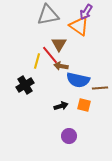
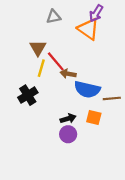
gray triangle: (48, 15) -> (54, 17), size x0.6
brown triangle: (59, 44) -> (38, 48), moved
purple circle: (69, 136) -> (68, 134), moved

